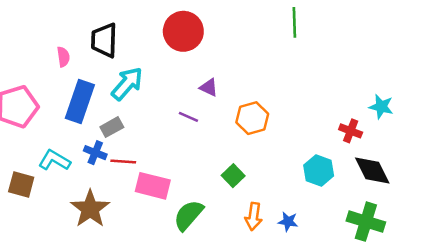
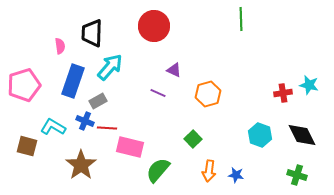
red cross: (351, 131) -> (283, 93), moved, turned -30
green cross: (366, 222) -> (297, 175), size x0.7

